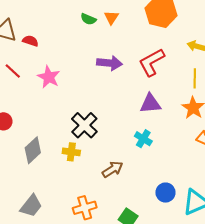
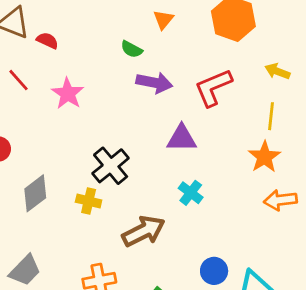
green semicircle: (88, 19) -> (132, 49), moved
purple triangle: (150, 104) -> (182, 138), moved
brown arrow: (113, 169) -> (144, 231), size x1.4

